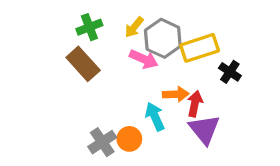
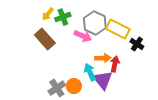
green cross: (89, 27) -> (63, 17), moved
yellow arrow: (134, 27) -> (48, 14), moved
yellow rectangle: (200, 48) -> (118, 29), turned 45
purple triangle: (204, 129) -> (103, 80), moved

